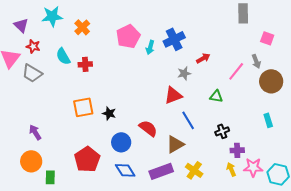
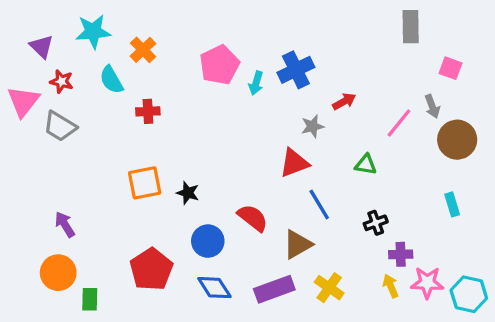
cyan semicircle: (63, 56) -> (111, 80), moved

